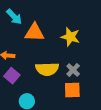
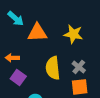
yellow semicircle: (47, 69) -> (53, 68), turned 90

